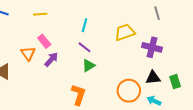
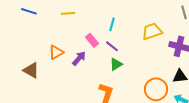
pink rectangle: (44, 41) -> (92, 40), moved
orange triangle: (28, 53) -> (56, 52), turned 35

